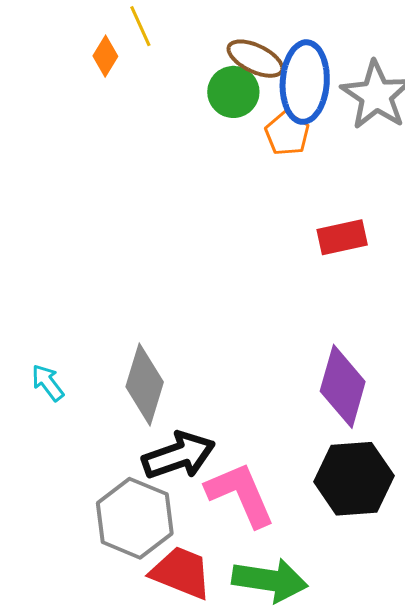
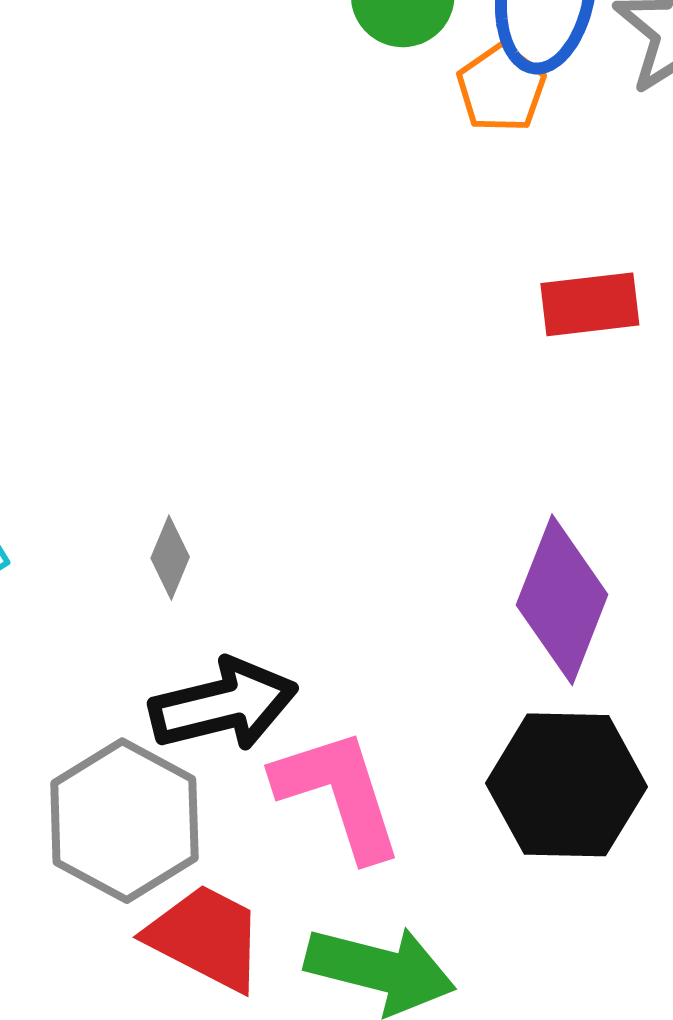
gray diamond: (145, 384) -> (170, 558), size x0.5

